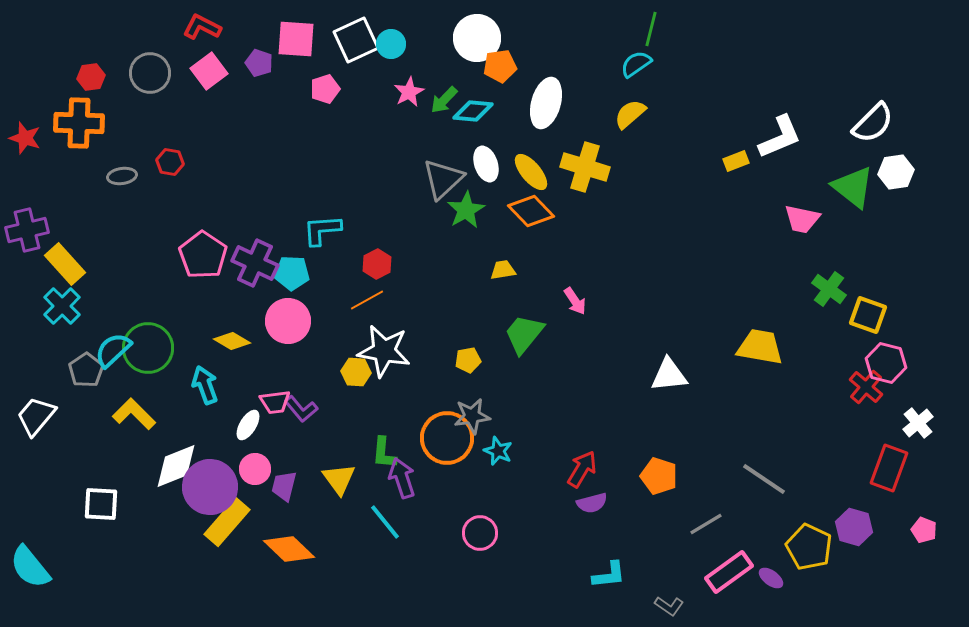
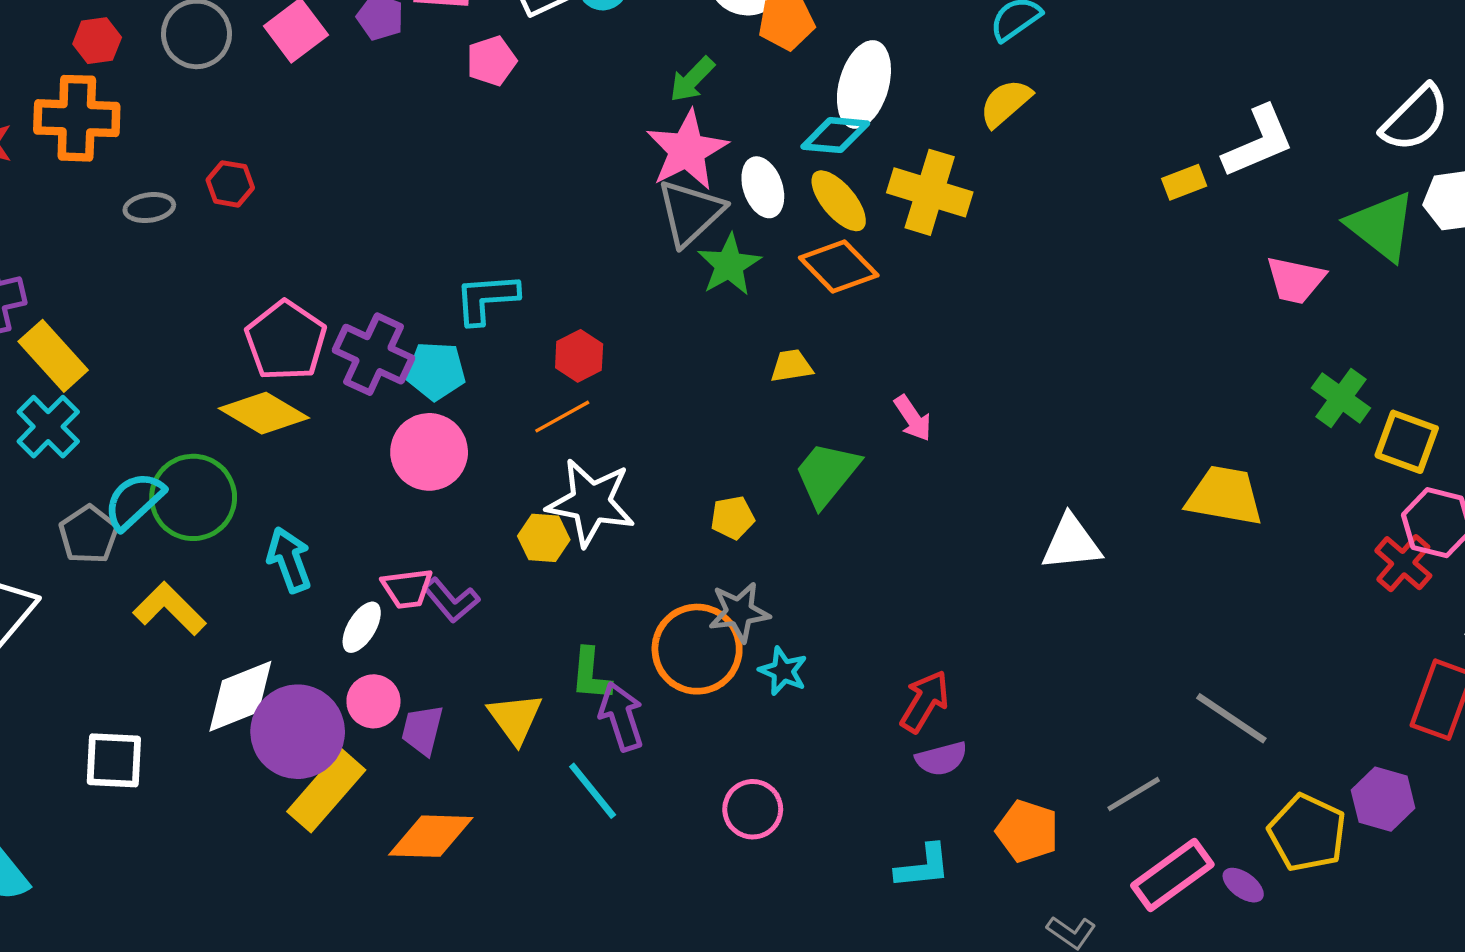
pink star: (409, 92) -> (687, 150), moved, size x1.6
cyan diamond: (473, 111) -> (835, 135), moved
yellow diamond: (232, 341) -> (264, 413), moved, size x1.4
orange pentagon: (659, 476) -> (1027, 831), moved
orange diamond: (289, 549) -> (431, 836), turned -42
cyan L-shape: (609, 575) -> (923, 867), moved

